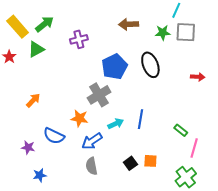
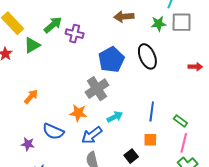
green arrow: (45, 24) -> (53, 25), moved
purple cross: (79, 39) -> (75, 34), turned 30
blue line: (141, 119) -> (152, 112), moved
pink line: (194, 148) -> (184, 143), moved
orange square: (150, 161) -> (150, 140), moved

